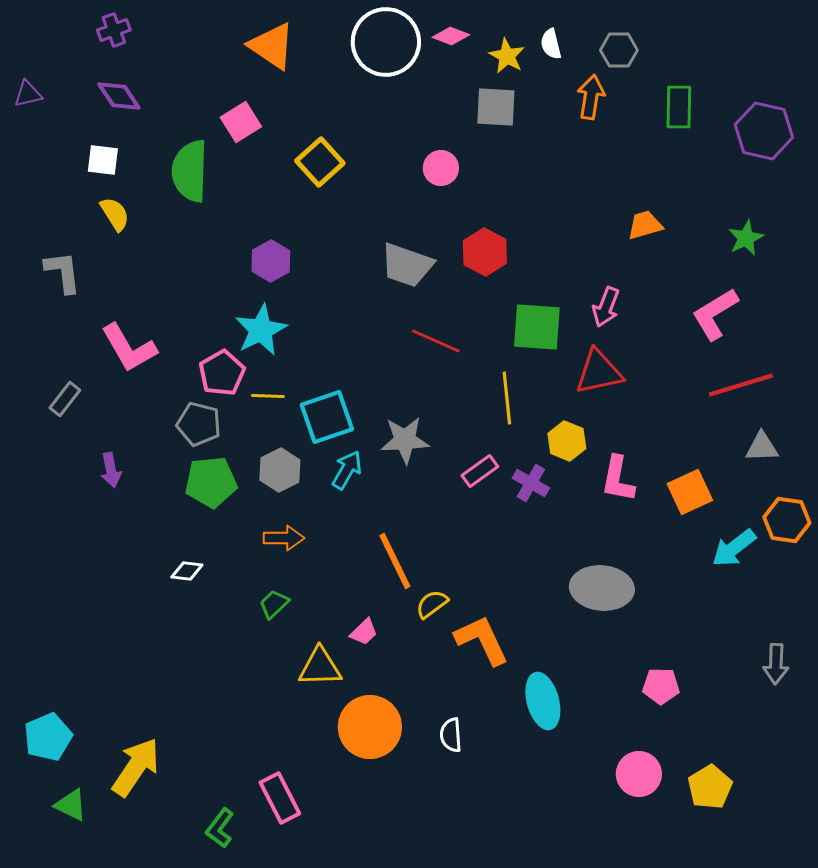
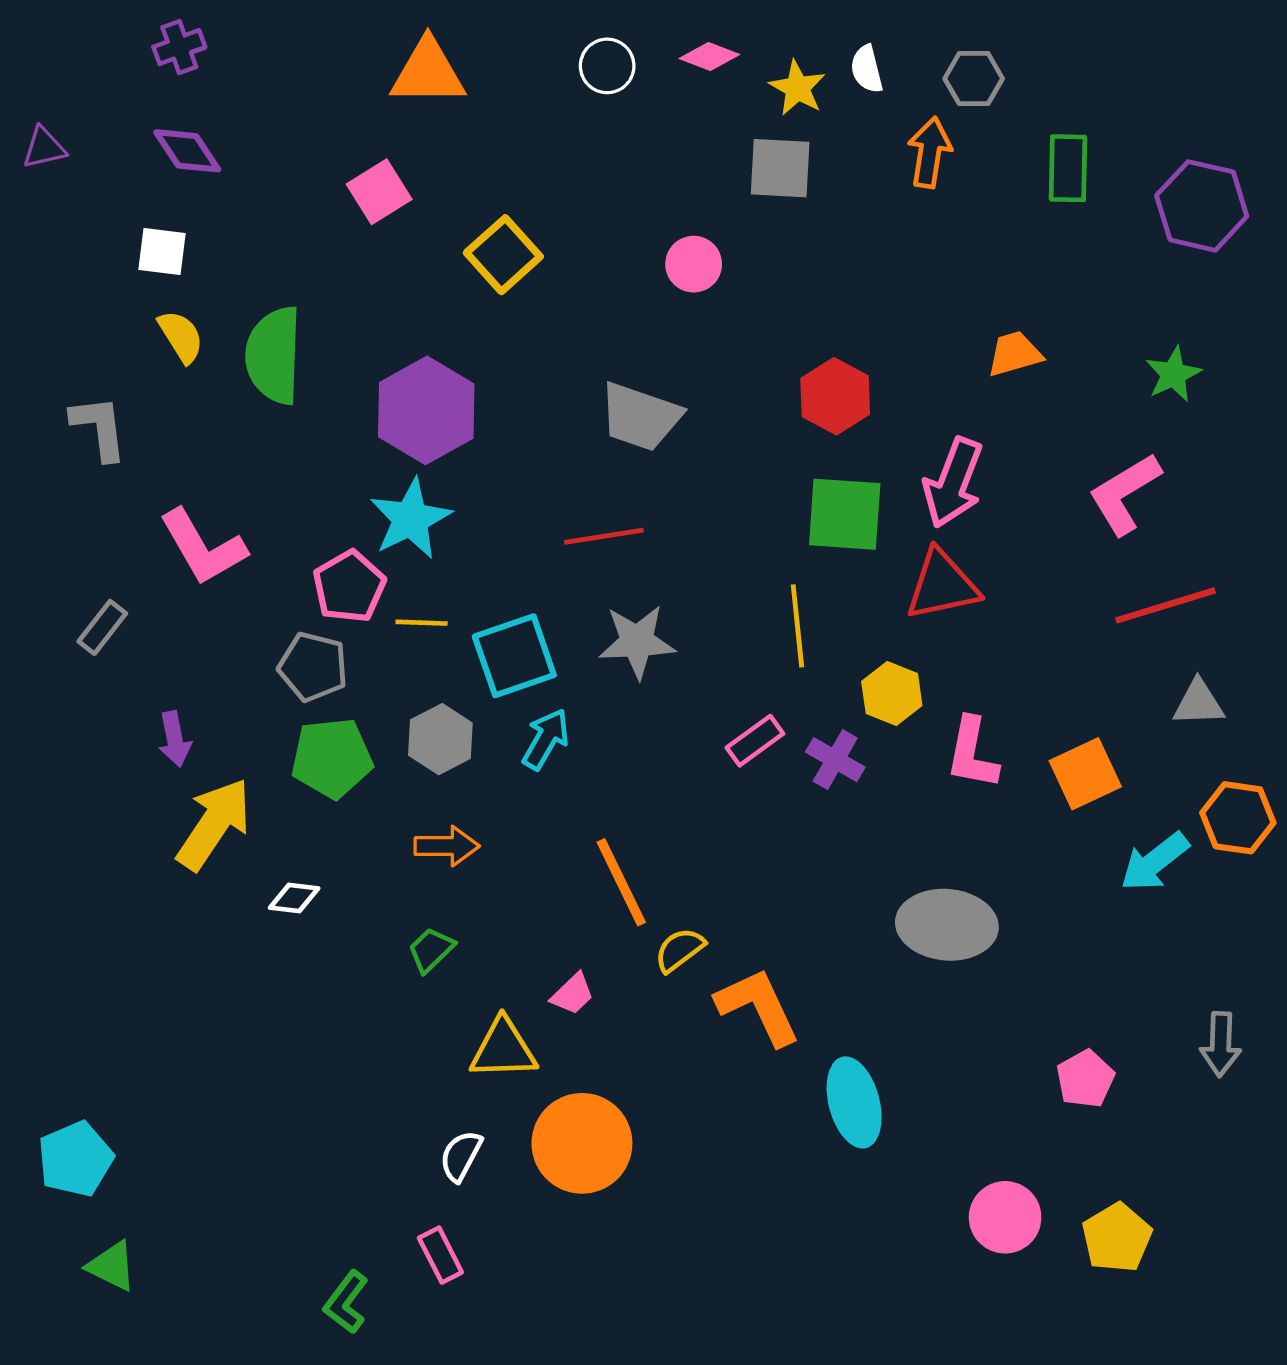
white circle: (386, 42) -> (607, 66), size x0.5
orange triangle: (272, 46) -> (428, 72), turned -34
green semicircle: (190, 171) -> (274, 355), moved
red hexagon: (485, 252) -> (835, 396), moved
purple hexagon: (271, 261) -> (426, 410), size x1.6
pink arrow: (606, 307) -> (953, 483), size x1.4
red line: (436, 341) -> (604, 536), moved, turned -33
gray star: (405, 440) -> (637, 642), moved
pink pentagon: (661, 686) -> (1085, 1079), moved, turned -30
white semicircle: (451, 735) -> (461, 1156), moved, turned 32
yellow arrow: (136, 767) -> (214, 824), moved
pink rectangle: (280, 798) -> (440, 1255), size x0.7

